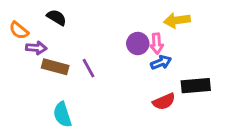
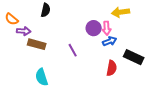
black semicircle: (57, 17) -> (46, 10), moved, turned 72
purple line: (88, 68) -> (73, 50), moved
black rectangle: (196, 86) -> (134, 57), turned 30
red semicircle: (164, 102) -> (112, 68), turned -56

